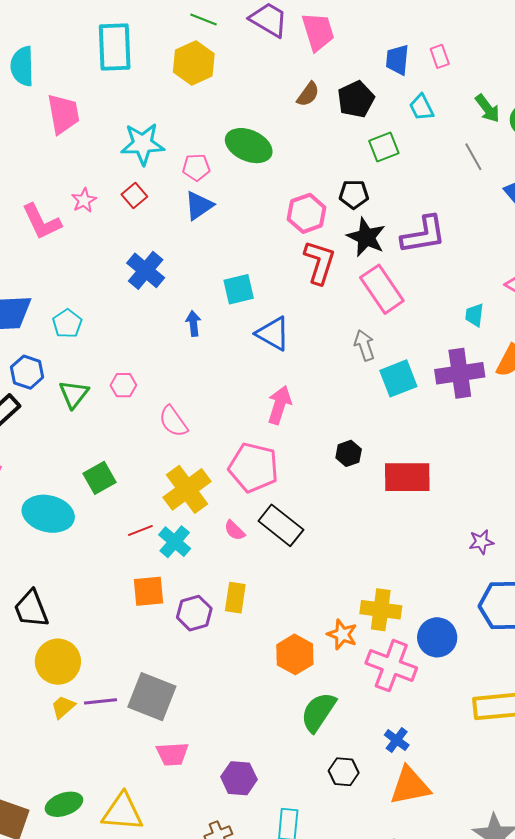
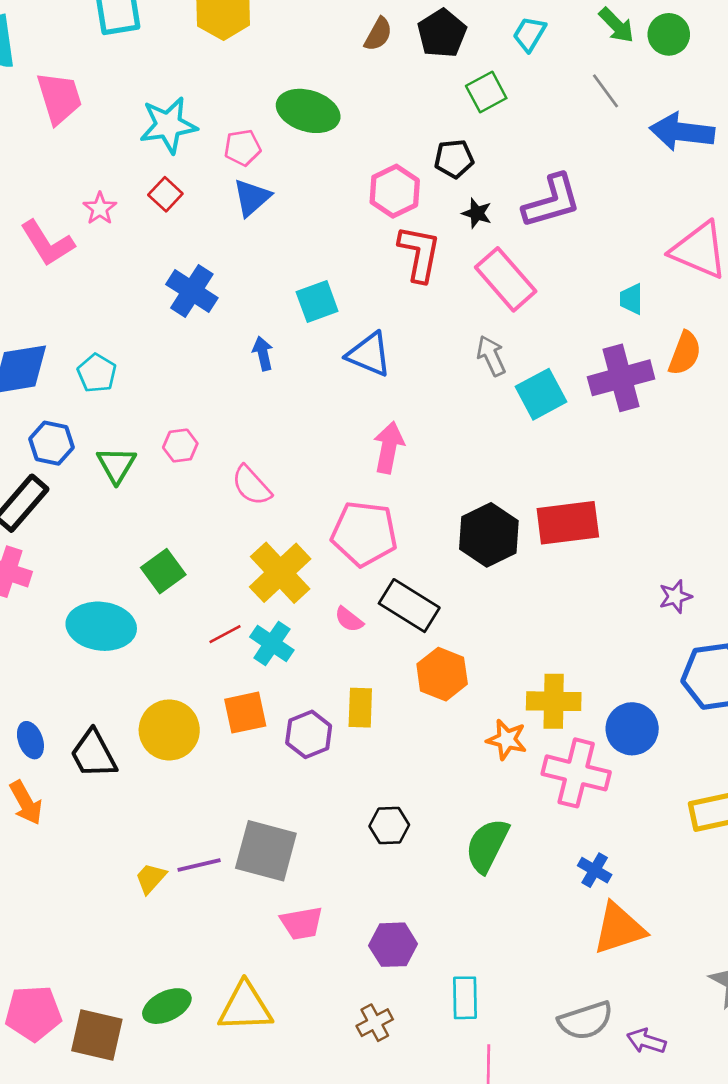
cyan trapezoid: (421, 107) -> (529, 34), turned 64
black star: (366, 237) -> (477, 213), size x0.6
black hexagon: (349, 453) -> (489, 535), moved, size x1.8
orange hexagon: (295, 654) -> (442, 674), moved
yellow circle: (58, 662) -> (169, 730), moved
black hexagon: (344, 772) -> (389, 826), moved

